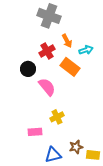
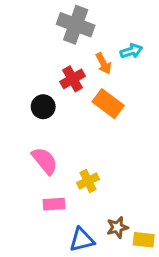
cyan arrow: (86, 50) -> (131, 51), moved
pink semicircle: (47, 87) -> (45, 161), moved

